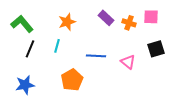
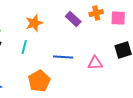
orange cross: (129, 23) -> (96, 13), moved, turned -32
pink triangle: (128, 62) -> (95, 63), turned -42

